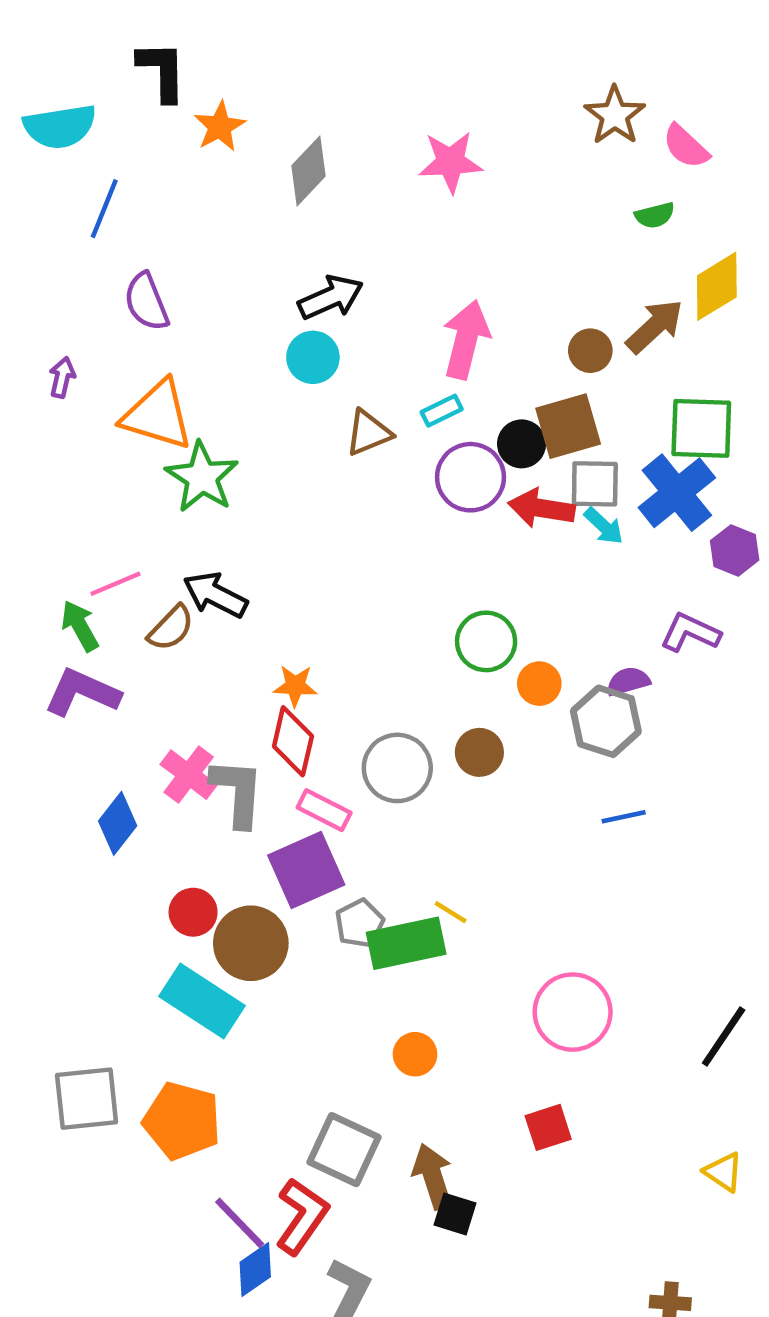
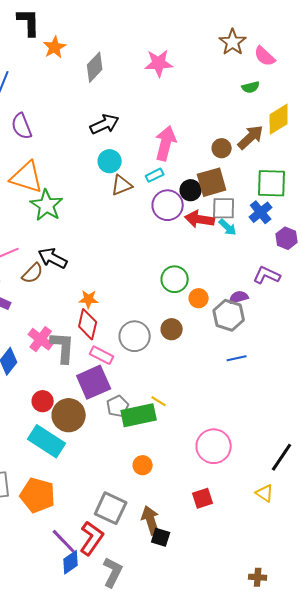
cyan circle: (313, 357) -> (110, 161), moved
blue cross: (677, 493) -> (261, 212), size x0.7
yellow triangle: (724, 1172) -> (265, 493), moved

